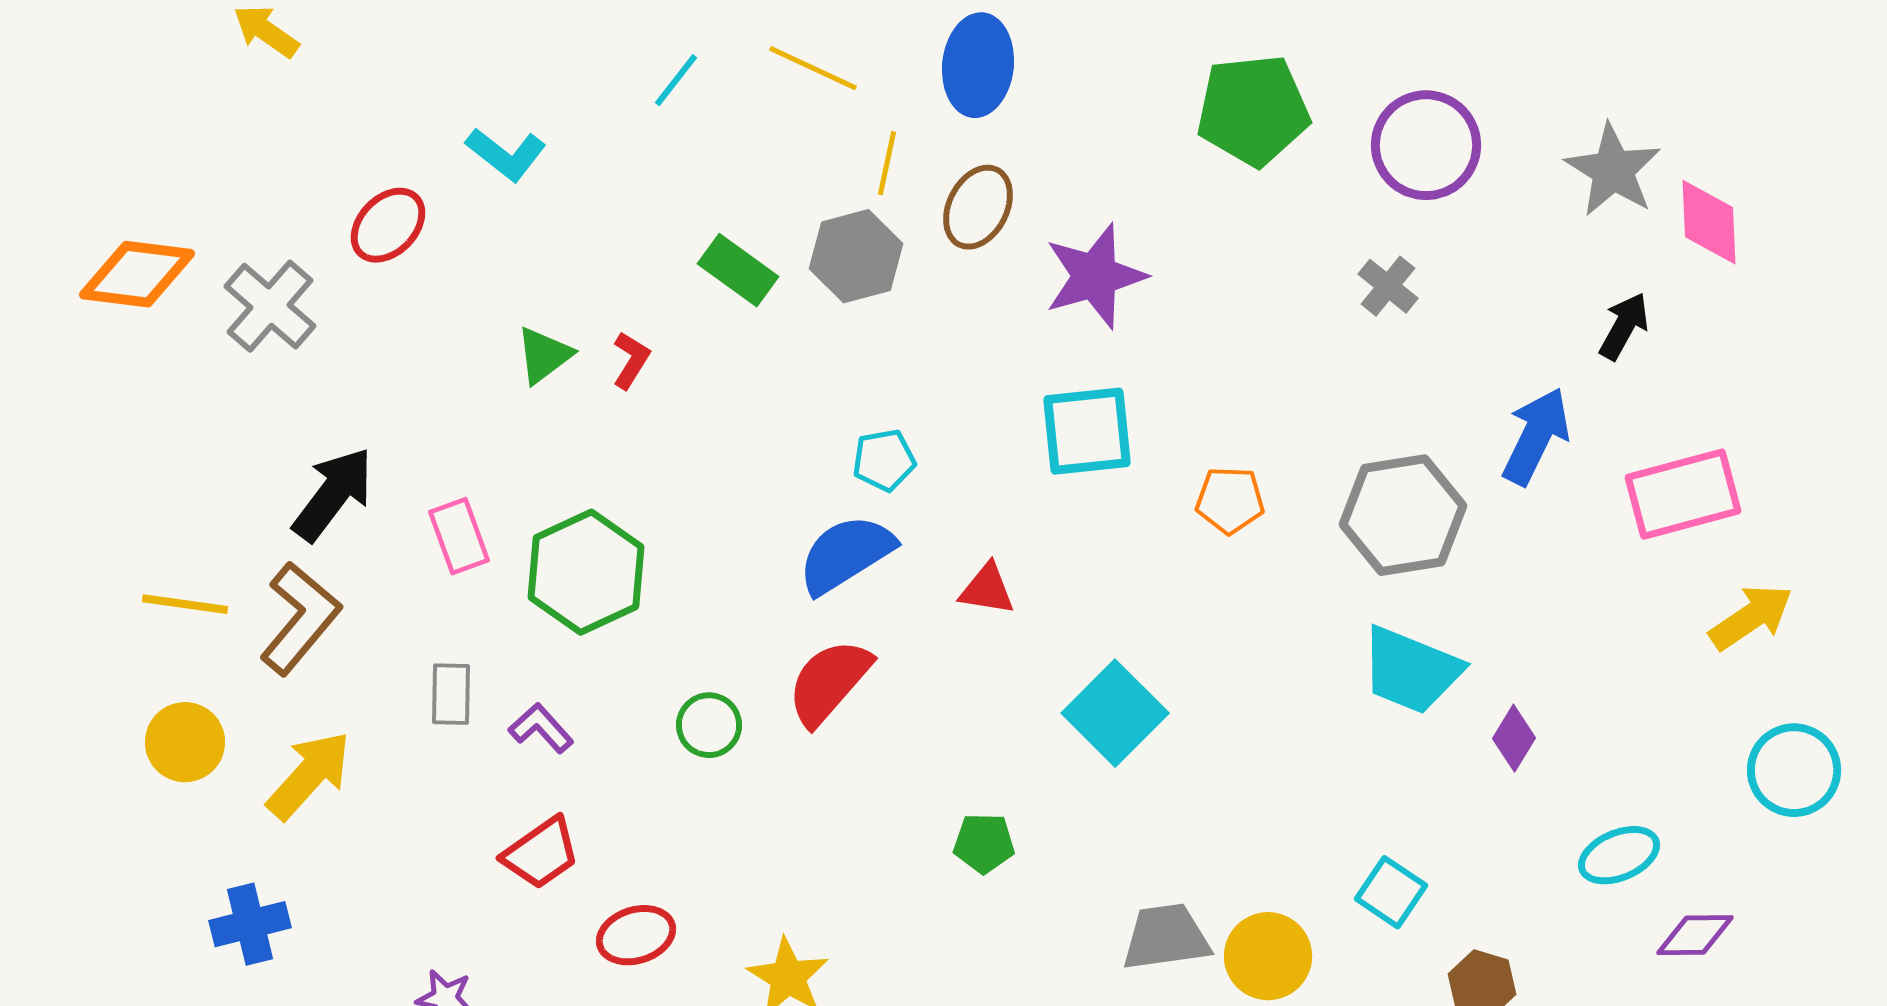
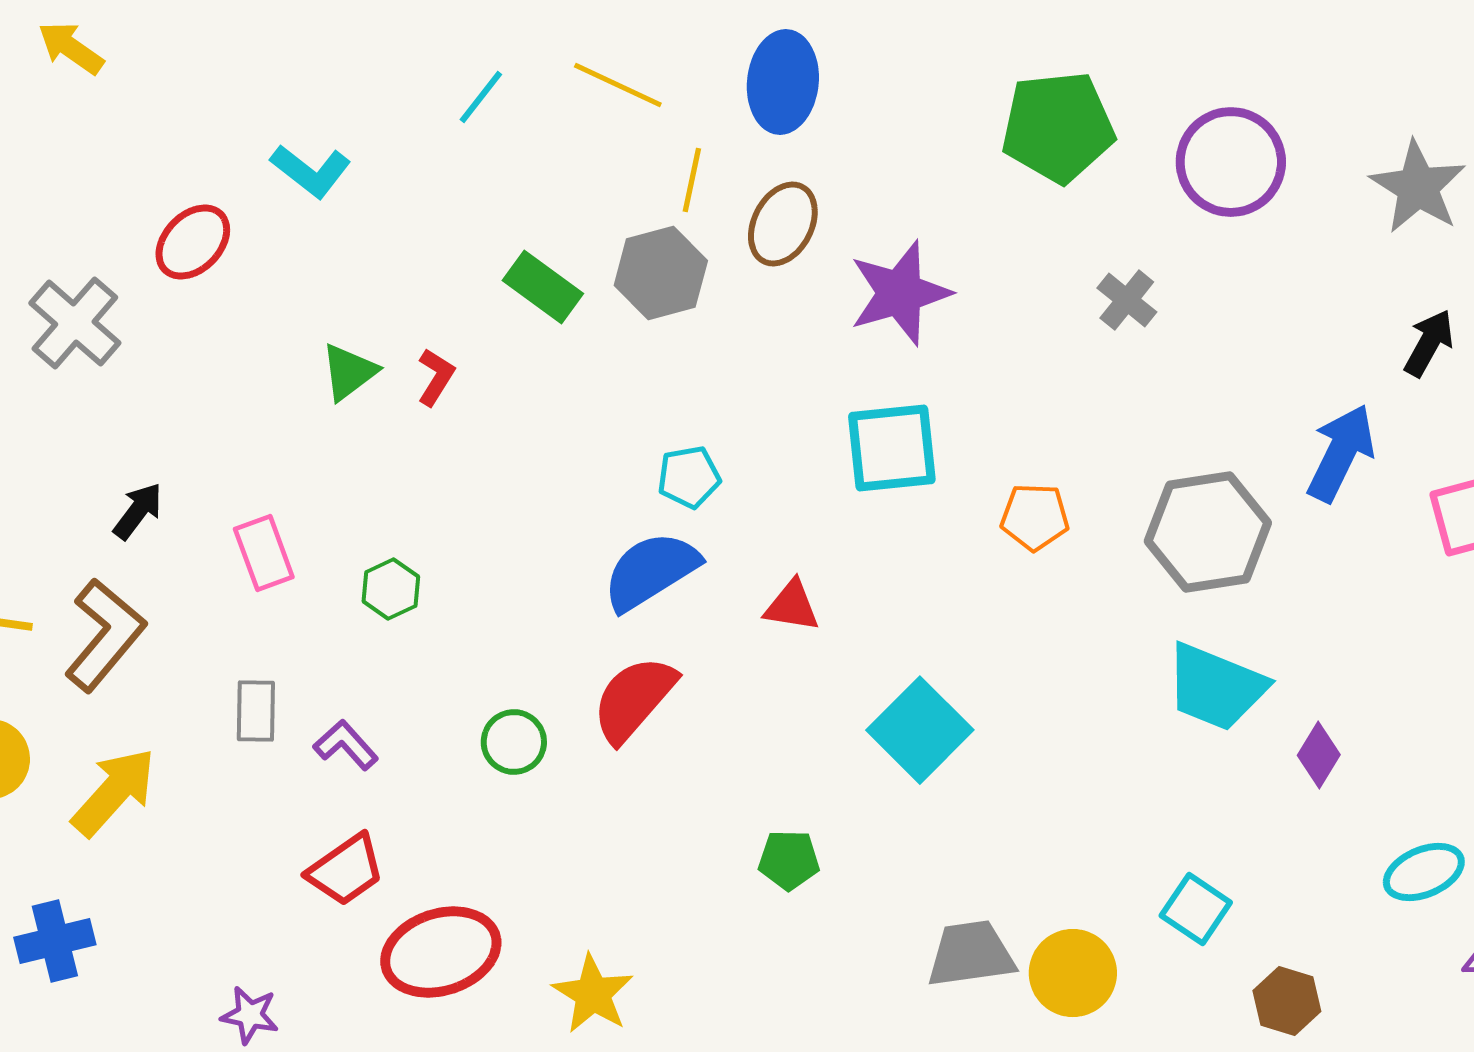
gray cross: (1388, 286) -> (1127, 300), moved
black arrow: (333, 494) -> (138, 511), size x0.6
green hexagon: (586, 572) -> (391, 589), size x0.5
red ellipse: (636, 935) -> (441, 952), size x1.5

